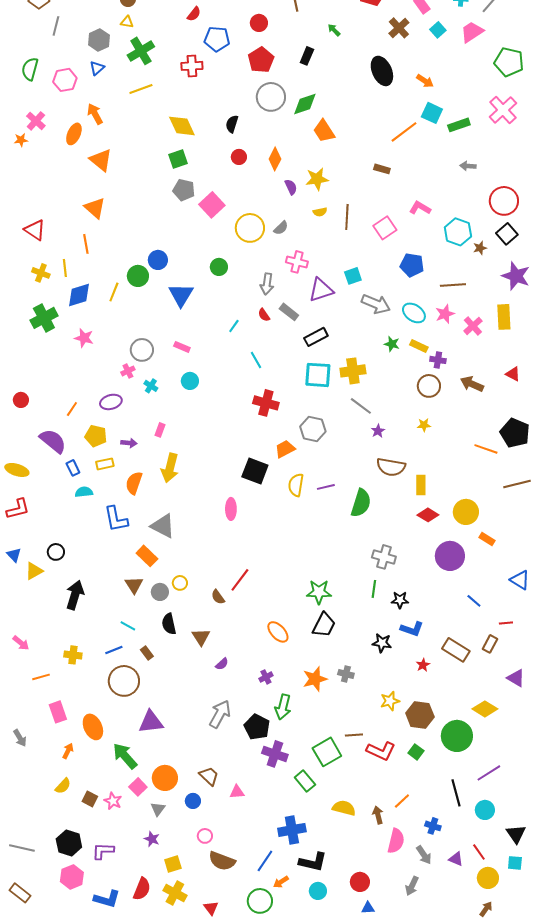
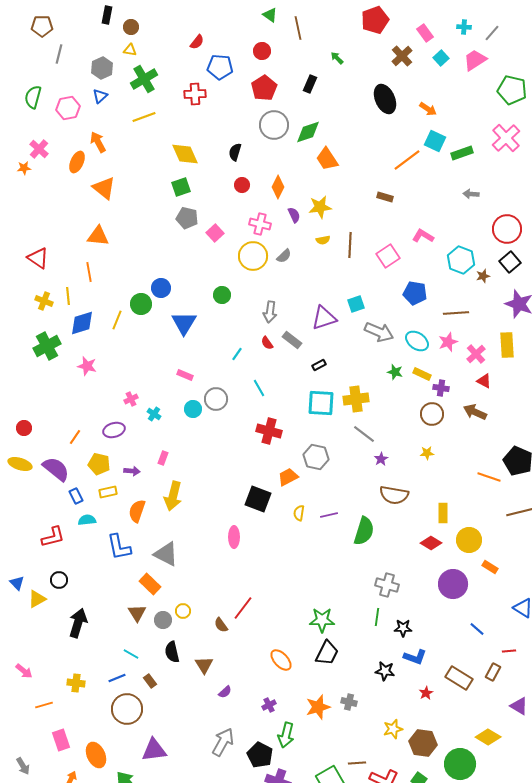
pink square: (212, 205) -> (215, 233), size x0.7
orange triangle: (95, 208) -> (98, 236), turned -35
pink cross: (297, 262) -> (260, 224), moved
black rectangle: (316, 337) -> (319, 365), size x0.6
gray circle: (142, 350) -> (216, 399), moved
red triangle: (513, 374) -> (484, 381), moved
yellow ellipse: (17, 470) -> (20, 464), moved
yellow semicircle: (296, 485) -> (299, 513), size x0.7
yellow rectangle: (421, 485) -> (443, 513), moved
red L-shape: (18, 509) -> (53, 537), moved

